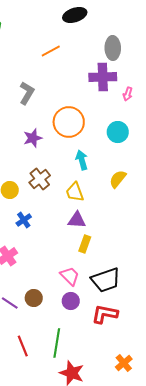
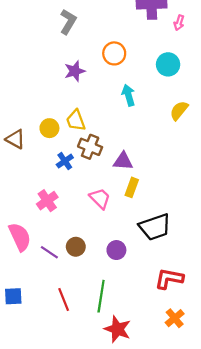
orange circle: (69, 122) -> (114, 53), size x0.7
brown cross: (40, 179) -> (90, 147), moved, turned -30
yellow semicircle: (118, 179) -> (179, 111), moved
yellow trapezoid: (75, 192) -> (76, 120), moved
pink trapezoid: (70, 276) -> (100, 198), moved
red L-shape: (105, 314) -> (169, 279), moved

